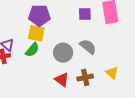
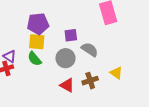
purple square: (85, 14) -> (71, 35), moved
green semicircle: (32, 50) -> (34, 59), turned 105

